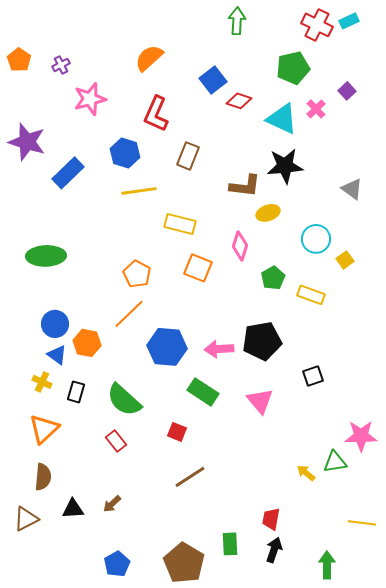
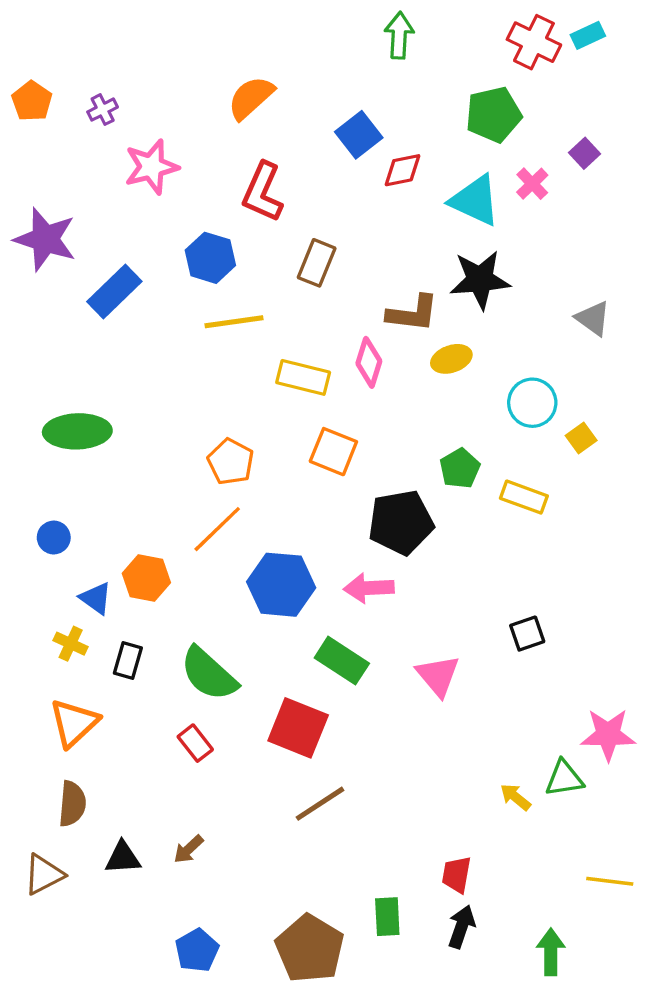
red diamond: (239, 101) -> (403, 170), turned -30
pink diamond: (240, 246) -> (369, 362), moved
blue circle: (55, 324) -> (54, 538), moved, size x0.7
black pentagon: (262, 341) -> (401, 522), moved
red square: (177, 432) -> (298, 728), size x1.8

